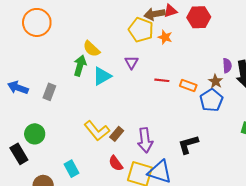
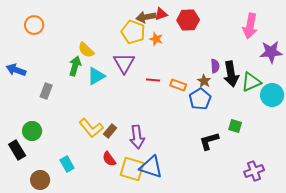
orange circle: (37, 22) -> (34, 25), size x0.7
purple triangle: (131, 62) -> (124, 63), size x1.6
blue arrow: (18, 88) -> (16, 70), moved
black L-shape: (188, 144) -> (209, 141), moved

